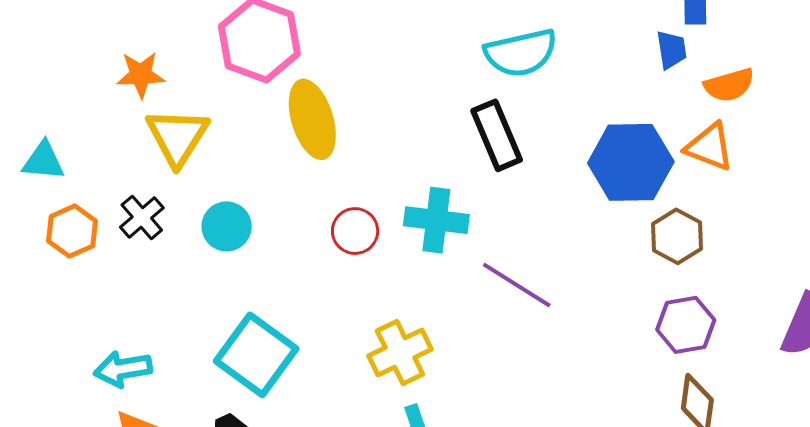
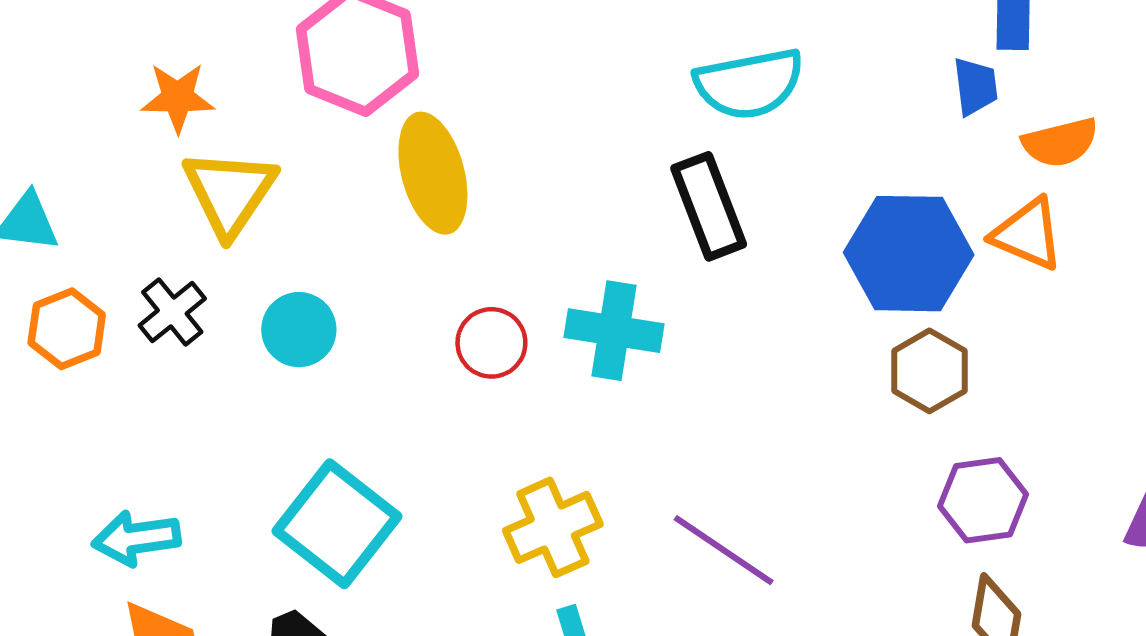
brown hexagon: (677, 236) -> (929, 371), moved
purple line: (517, 285) -> (724, 550), moved

